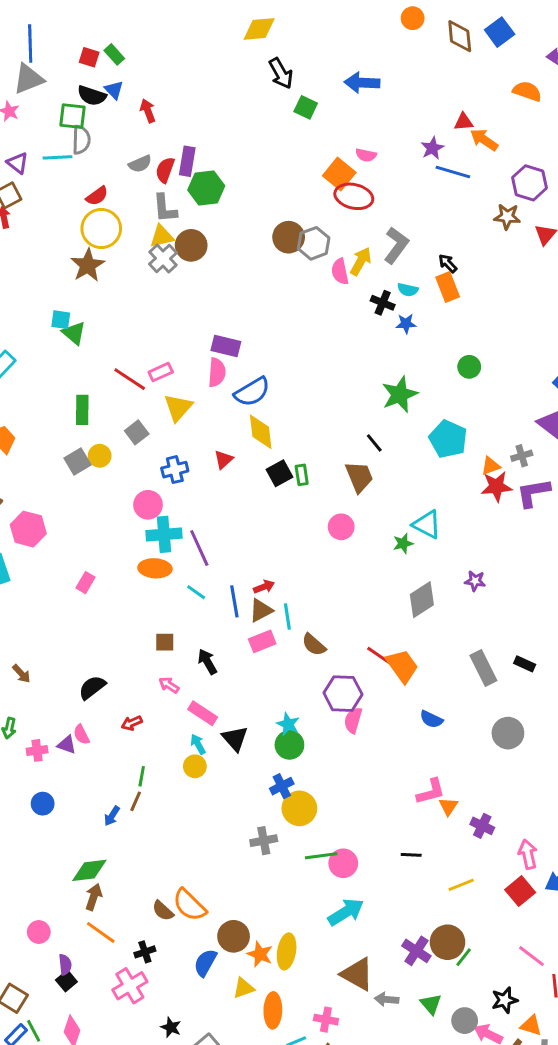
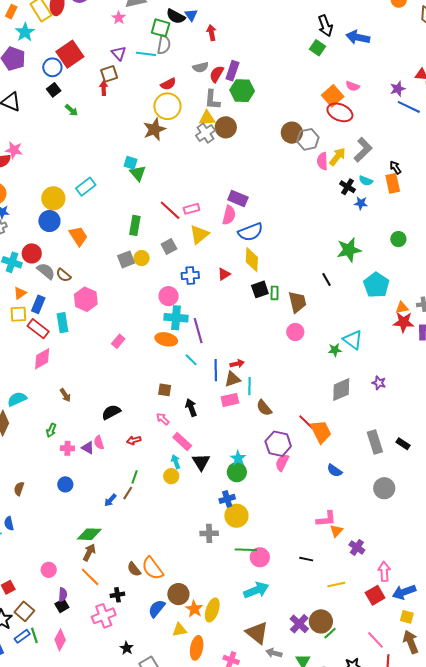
black arrow: (281, 73) -> (325, 26), moved
brown trapezoid: (359, 477) -> (297, 302), moved

